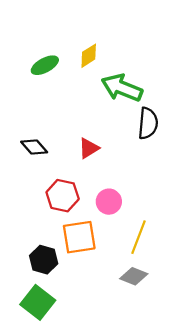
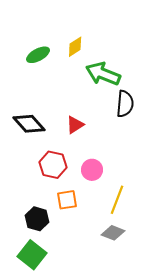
black diamond: (34, 147) -> (29, 124), size x1.4
orange square: (79, 237) -> (67, 200), size x0.7

